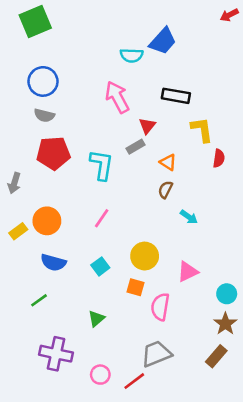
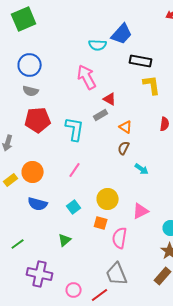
black rectangle: (176, 96) -> (141, 61), moved
red triangle: (147, 126) -> (110, 99), turned -40
yellow L-shape: (202, 130) -> (152, 85), moved
green line: (39, 300) -> (18, 244), moved
green triangle: (96, 319) -> (65, 240), moved
gray trapezoid: (156, 354) -> (117, 274), turned -90

